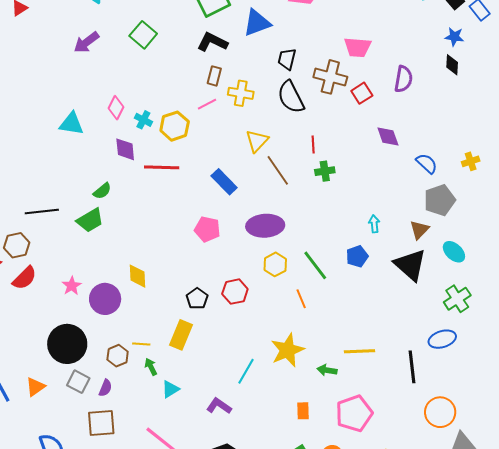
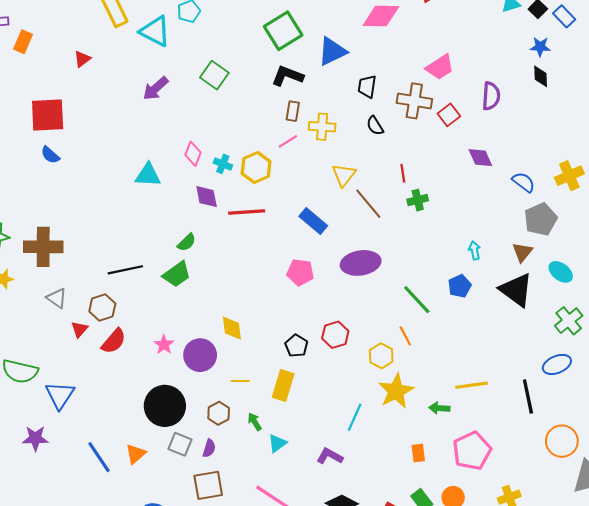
pink trapezoid: (358, 47) -> (440, 67), turned -32
black semicircle: (291, 97) -> (375, 126), size x0.6
yellow cross: (471, 161) -> (569, 176), size x1.5
yellow hexagon: (275, 264) -> (381, 356), moved
yellow line: (141, 344) -> (240, 381), moved

